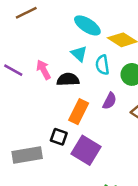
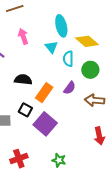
cyan ellipse: (87, 25) -> (61, 26), turned 35
pink arrow: (43, 70) -> (23, 36), moved
black semicircle: (68, 80) -> (23, 80), moved

